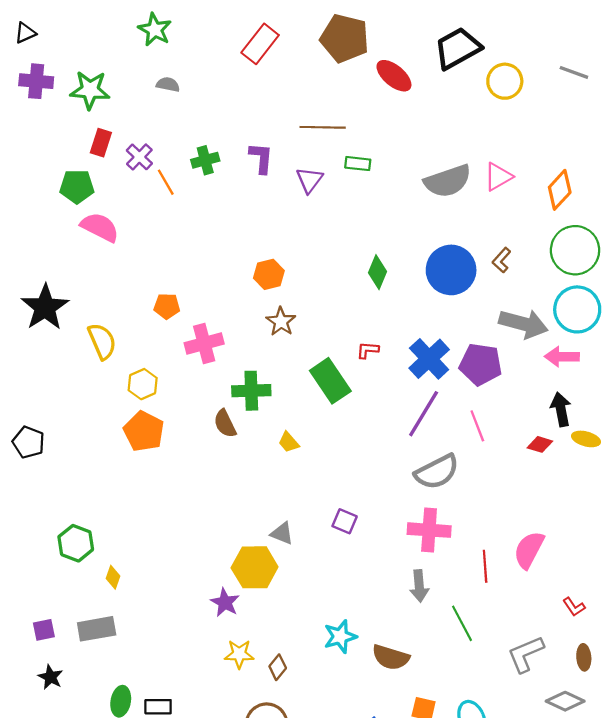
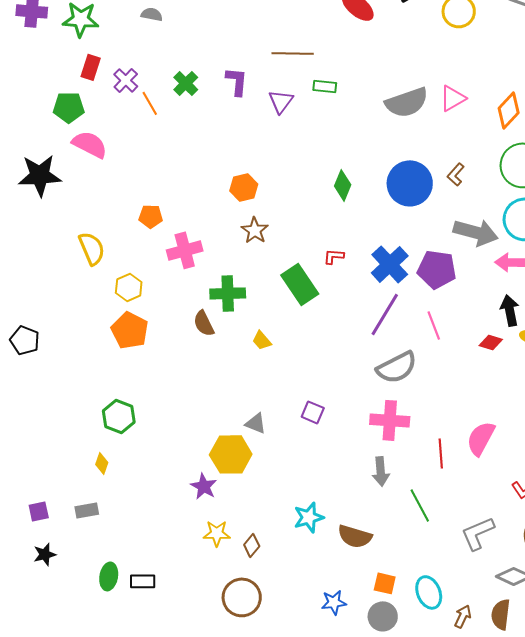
green cross: (205, 160) -> (186, 83), turned -30
black star: (45, 307) -> (40, 175), moved, turned 30
green hexagon: (76, 543) -> (119, 416), moved
gray rectangle: (97, 629) -> (87, 510), size x0.7
black star: (50, 677) -> (45, 554), turned 30

